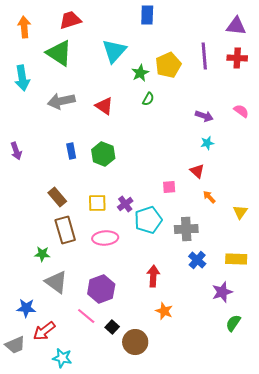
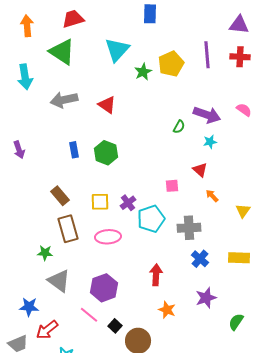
green semicircle: (148, 99) -> (179, 127), moved
purple arrow: (204, 116) -> (207, 115), size x1.5
purple star: (222, 292) -> (206, 298), moved

